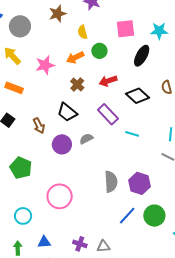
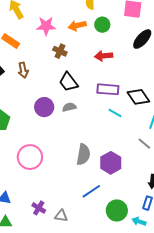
brown cross: (77, 85) -> (60, 51), moved, turned -32
black diamond: (138, 96) -> (138, 97), moved
black trapezoid: (67, 112) -> (68, 82), moved
purple rectangle: (108, 114) -> (108, 89), moved, turned -55
brown arrow: (39, 126) -> (23, 70), moved
green circle: (154, 216) -> (117, 210), moved

